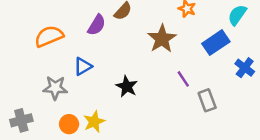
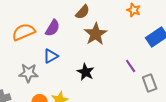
purple semicircle: (97, 25) -> (53, 28), moved
brown star: (162, 39) -> (96, 34), moved

